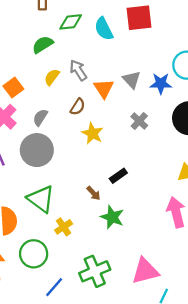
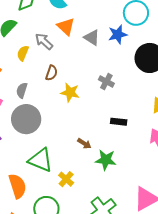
orange triangle: (104, 88) -> (66, 27), moved
gray cross: (139, 121) -> (106, 82), moved
black rectangle: (118, 176) -> (119, 122), moved, turned 56

